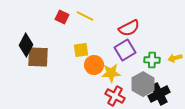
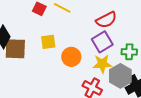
yellow square: (81, 50) -> (48, 42), moved
yellow star: (111, 73) -> (102, 64), moved

